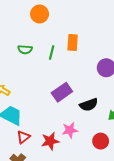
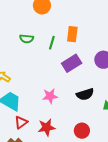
purple rectangle: (62, 92) -> (72, 63), moved
pink star: (70, 130) -> (50, 96), moved
red circle: (101, 141) -> (82, 131), moved

